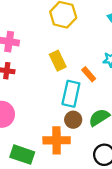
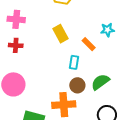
cyan rectangle: (71, 94) -> (74, 62), size x0.6

